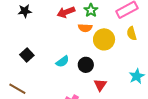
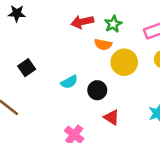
black star: (25, 11) -> (17, 13), moved
red triangle: (100, 85) -> (112, 117), turned -40

